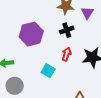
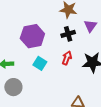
purple triangle: (87, 13) -> (90, 26), moved
cyan square: (48, 71) -> (40, 63), moved

